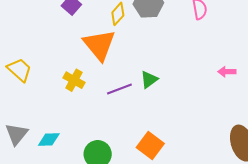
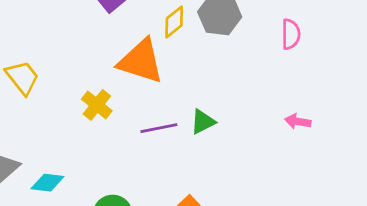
orange triangle: (99, 45) -> (141, 61), turned -42
pink arrow: (227, 72) -> (298, 121), moved

